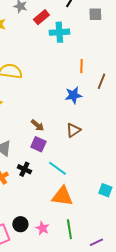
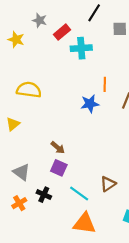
blue star: (73, 95) -> (90, 104), moved
brown triangle: (73, 130) -> (108, 184), moved

